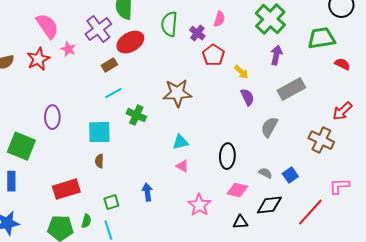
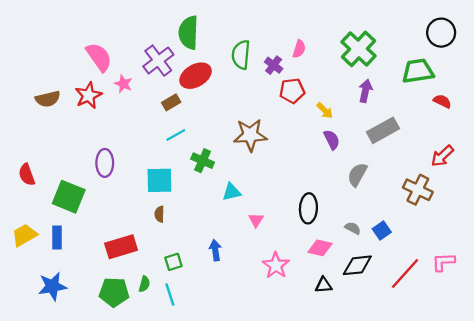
red pentagon: (213, 55) -> (292, 91), turned 30
cyan triangle: (180, 142) -> (232, 192), moved
pink triangle: (182, 166) -> (256, 220), turned 32
pink L-shape: (339, 186) -> (443, 262), moved

